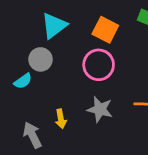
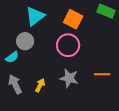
yellow arrow: (61, 119) -> (40, 85), turned -144
gray arrow: (32, 135) -> (15, 84), moved

